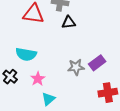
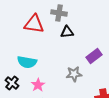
purple rectangle: (97, 63) -> (94, 56), moved

